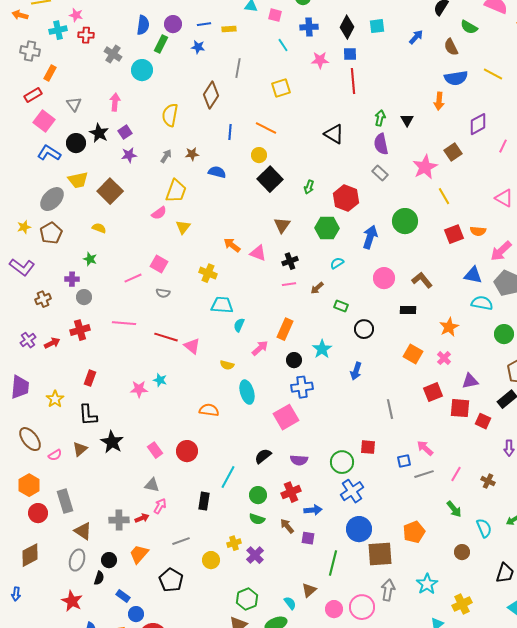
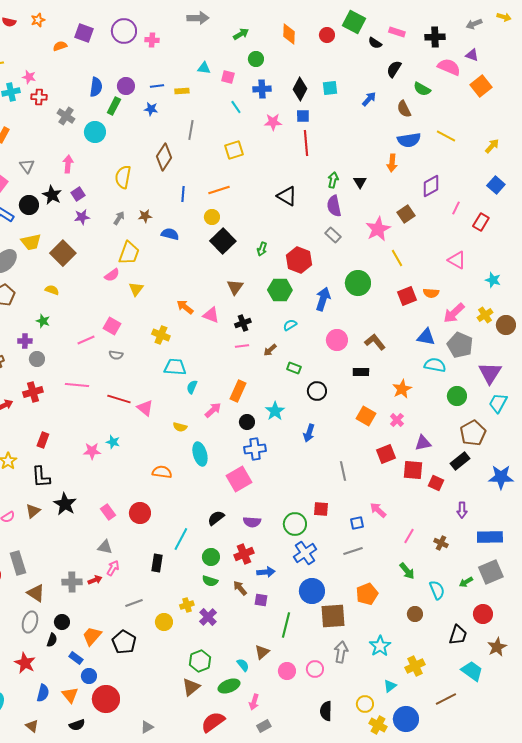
orange line: (266, 128) -> (219, 190), turned -45
gray line: (424, 474) -> (353, 551), moved
orange trapezoid: (139, 554) -> (92, 636), moved
pink circle: (362, 607) -> (315, 669), size x0.7

